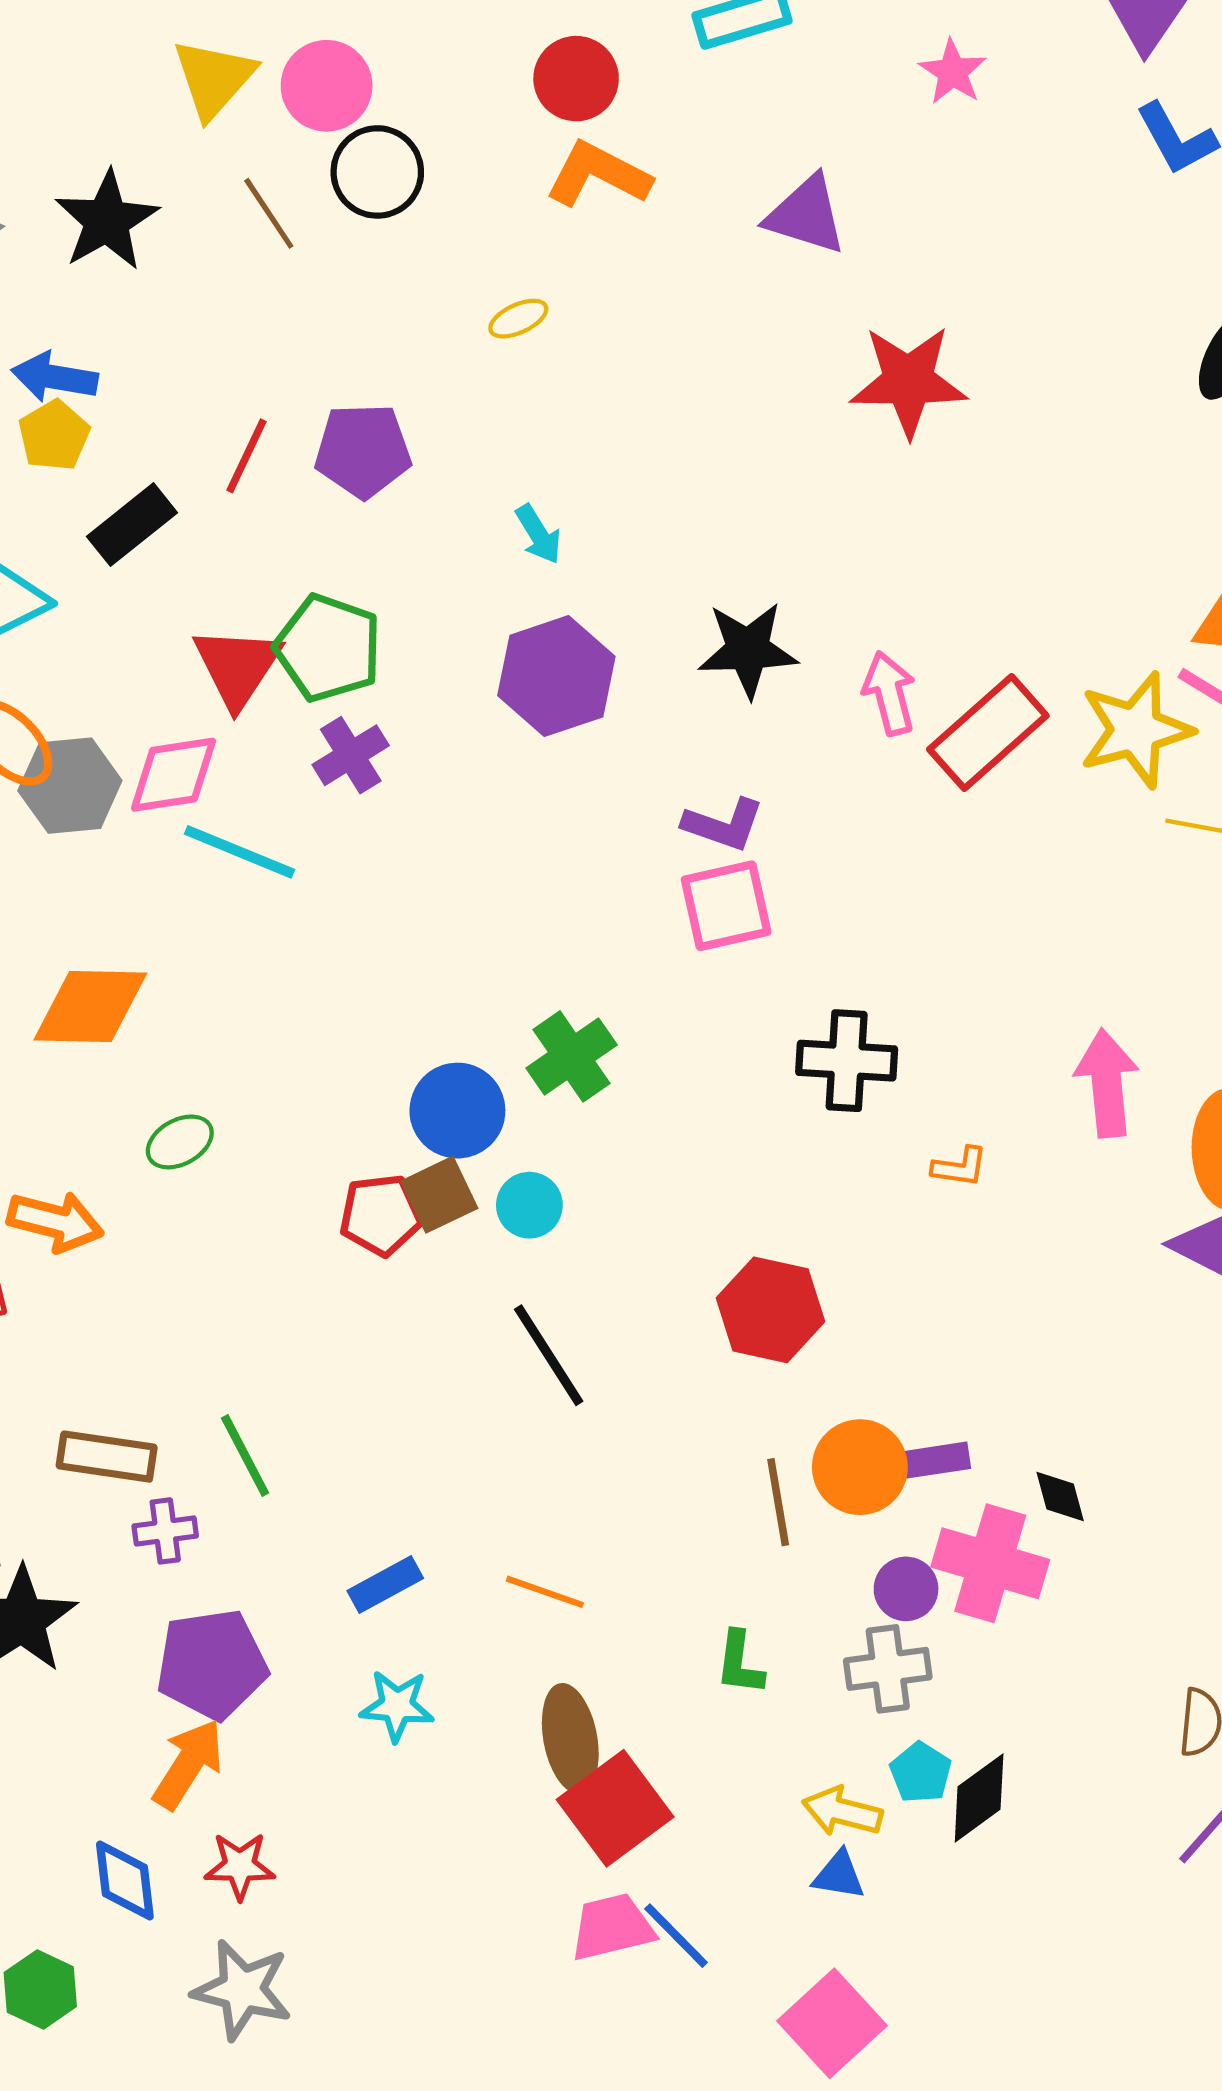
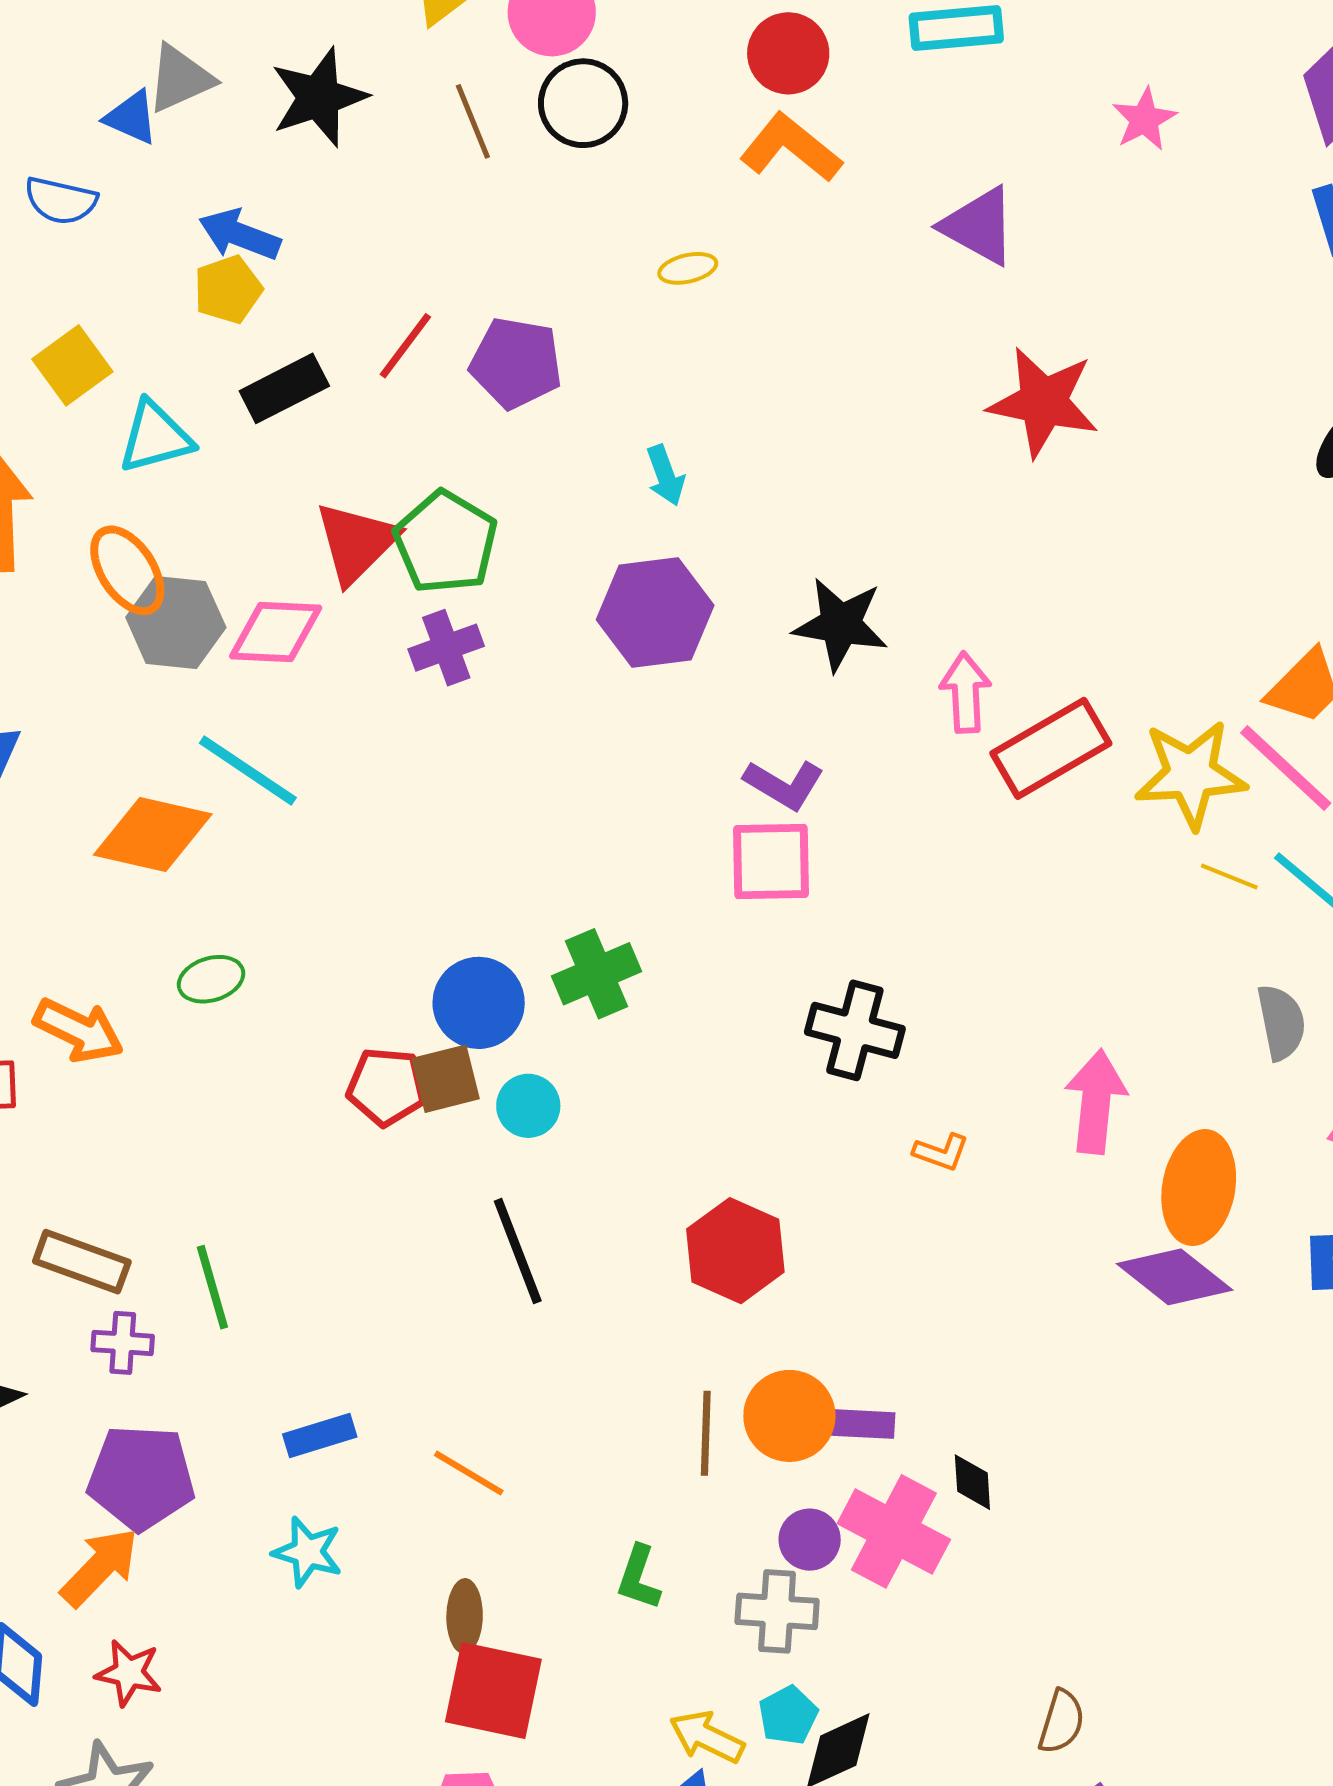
cyan line: (240, 852) -> (248, 770), moved
brown ellipse: (570, 1738) -> (465, 1616), size x0.7
red square: (615, 1808) -> (493, 1690), turned 37

